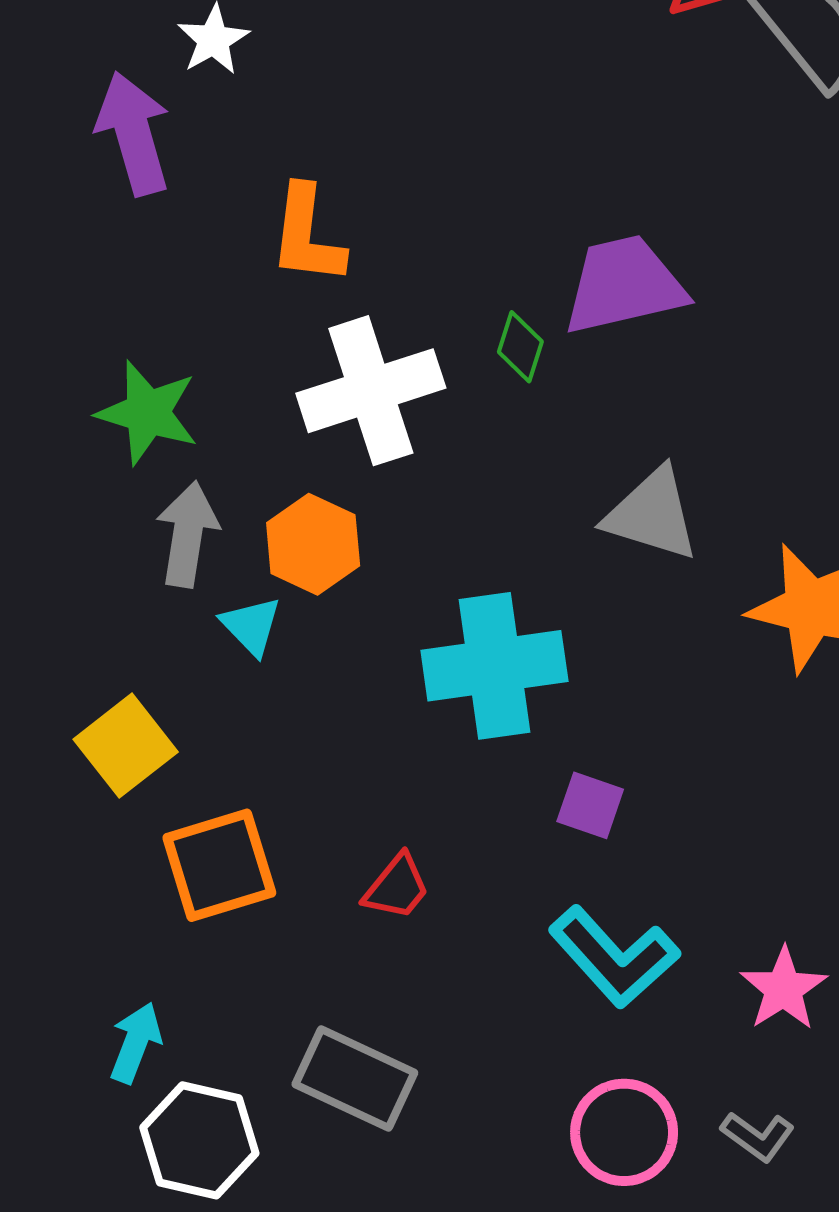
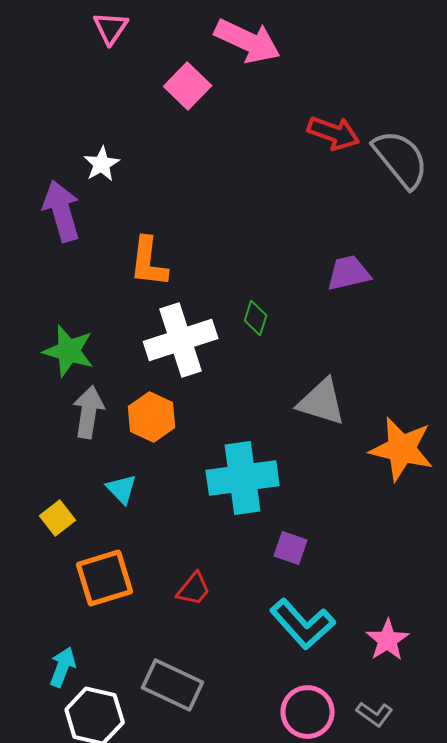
purple trapezoid: (624, 285) -> (349, 273), moved, size x0.7
cyan triangle: (251, 626) -> (122, 489), moved
yellow square: (126, 746) -> (58, 518), size x0.7

